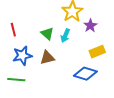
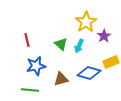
brown triangle: (47, 58) -> (61, 79), moved
blue diamond: (85, 74) -> (89, 73), moved

